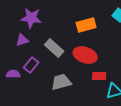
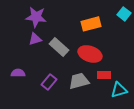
purple triangle: (22, 40) -> (35, 39), moved
purple rectangle: (31, 65) -> (49, 82), moved
gray trapezoid: (61, 82) -> (79, 81), moved

